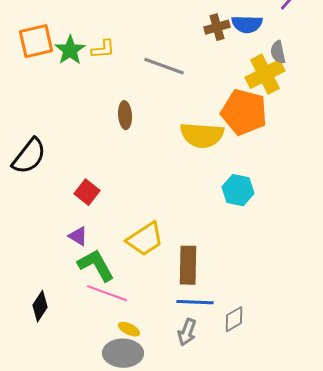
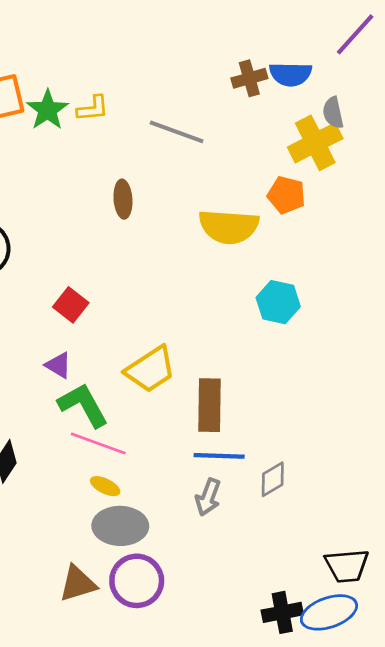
orange pentagon: (244, 112) -> (286, 195), size x0.6
yellow ellipse: (129, 329) -> (105, 486), moved

